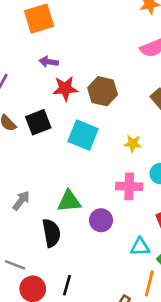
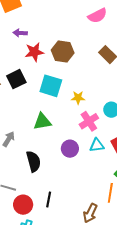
yellow star: (133, 144) -> (78, 98), moved
pink cross: (129, 186) -> (89, 121), turned -30
green triangle: (69, 201) -> (42, 122), moved
cyan triangle: (140, 247) -> (97, 145), moved

